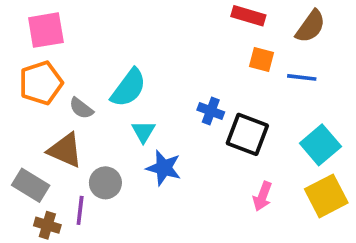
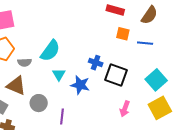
gray semicircle: (81, 108) -> (25, 62), turned -40
blue star: (164, 168) -> (80, 85), moved
purple line: (80, 210) -> (62, 116), moved

